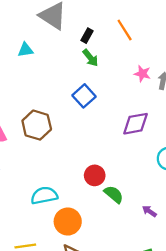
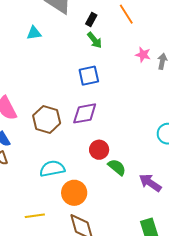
blue square: (84, 96) -> (89, 76), turned 30
purple diamond: (135, 124) -> (85, 113), moved
brown hexagon: (37, 125) -> (47, 119), moved
purple arrow: (149, 211) -> (150, 183), size x1.6

